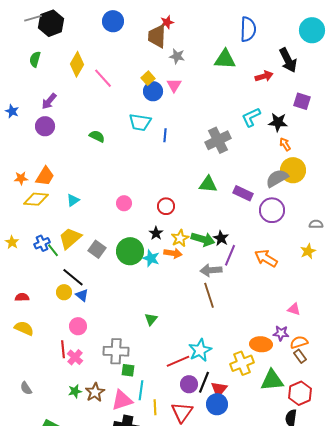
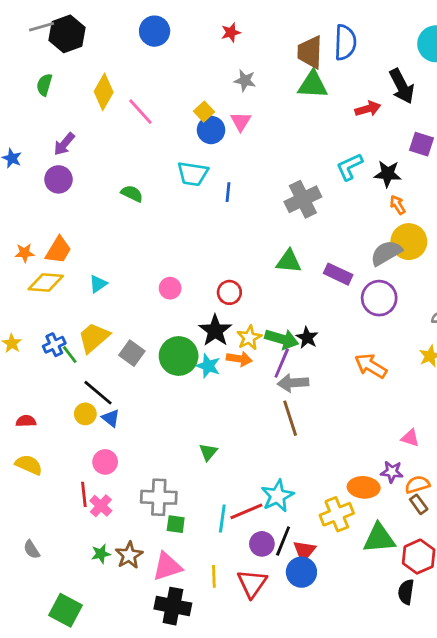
brown trapezoid: (157, 36) -> (310, 52), moved
black star: (156, 233) -> (215, 331), size x1.6
purple line: (230, 255) -> (282, 363), moved
cyan line: (141, 390) -> (222, 518), moved

